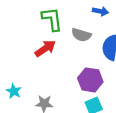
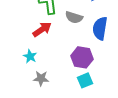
cyan star: (14, 91) -> (30, 56), moved

